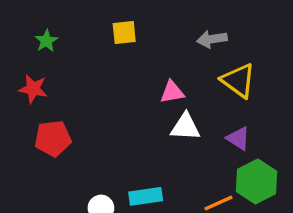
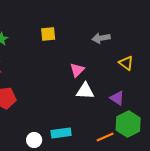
yellow triangle: (238, 81) -> (126, 63), moved, size x0.7
pink triangle: (172, 92) -> (77, 70), turned -35

